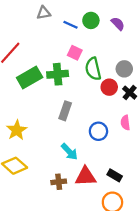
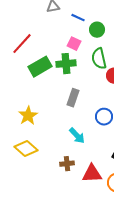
green circle: (91, 20) -> (97, 30), moved
pink square: (75, 53) -> (74, 44), moved
red triangle: (86, 176) -> (92, 174), moved

